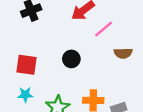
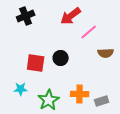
red square: (26, 65) -> (36, 63), moved

